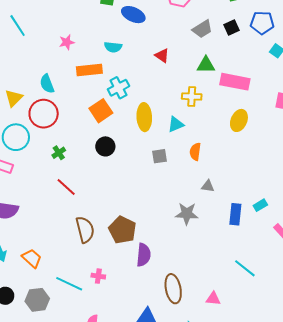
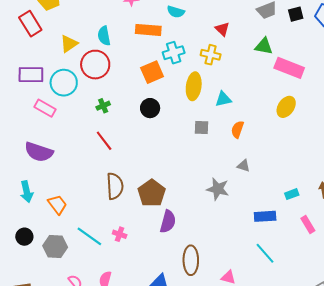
yellow cross: (192, 97) -> (211, 55), moved
blue rectangle: (235, 214) -> (265, 216), moved, turned 70

